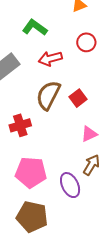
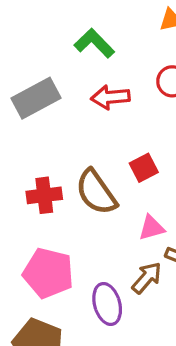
brown semicircle: (48, 95) -> (96, 192), moved, turned -72

